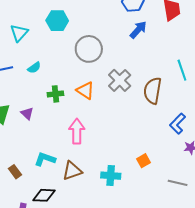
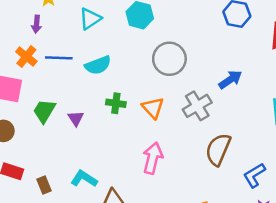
blue arrow: (138, 30) -> (230, 80), moved
cyan semicircle: (34, 68) -> (98, 65), size x1.5
brown semicircle: (153, 91) -> (218, 149), moved
pink arrow: (77, 131) -> (153, 158), moved

